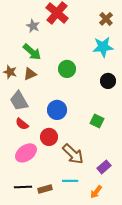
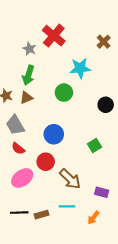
cyan star: (103, 47) -> (80, 68), moved
green arrow: (32, 52) -> (28, 75), turned 66
green square: (97, 121) -> (94, 145), turned 32
purple rectangle: (104, 167) -> (102, 192), turned 56

